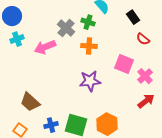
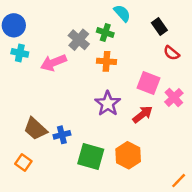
cyan cross: (17, 39) -> (20, 53), turned 32
purple star: (90, 81) -> (108, 104), turned -30
red arrow: (146, 101) -> (143, 114), moved
blue cross: (51, 125) -> (62, 135), moved

